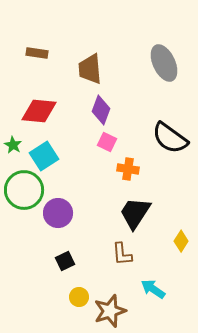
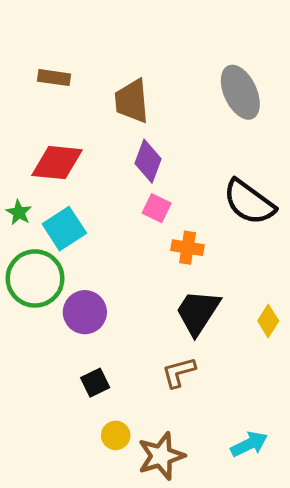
yellow diamond: (181, 241) -> (268, 321), moved
brown L-shape: (122, 254) -> (179, 372), turned 80
cyan arrow: (153, 289) -> (249, 444), moved, turned 120

